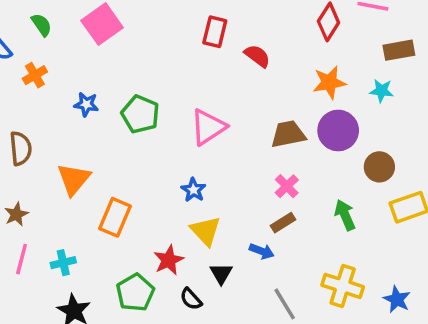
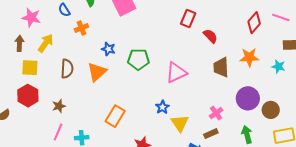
green pentagon: (140, 114) -> (138, 59), turned -30
purple circle: (338, 130) -> (248, 98), moved
brown trapezoid: (288, 134) -> (221, 67), moved, turned -90
orange triangle: (74, 179) -> (97, 72), moved
yellow triangle: (206, 231) -> (180, 123), moved

